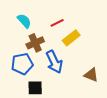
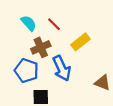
red line: (57, 23) -> (54, 24), moved, turned 72
blue pentagon: (22, 64) -> (26, 71), turned 30

